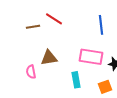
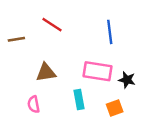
brown line: (33, 27) -> (16, 39), moved
pink semicircle: (31, 72) -> (34, 104), moved

